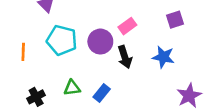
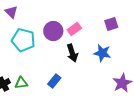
purple circle: (100, 42) -> (53, 31), moved
green triangle: (72, 88) -> (21, 83), moved

